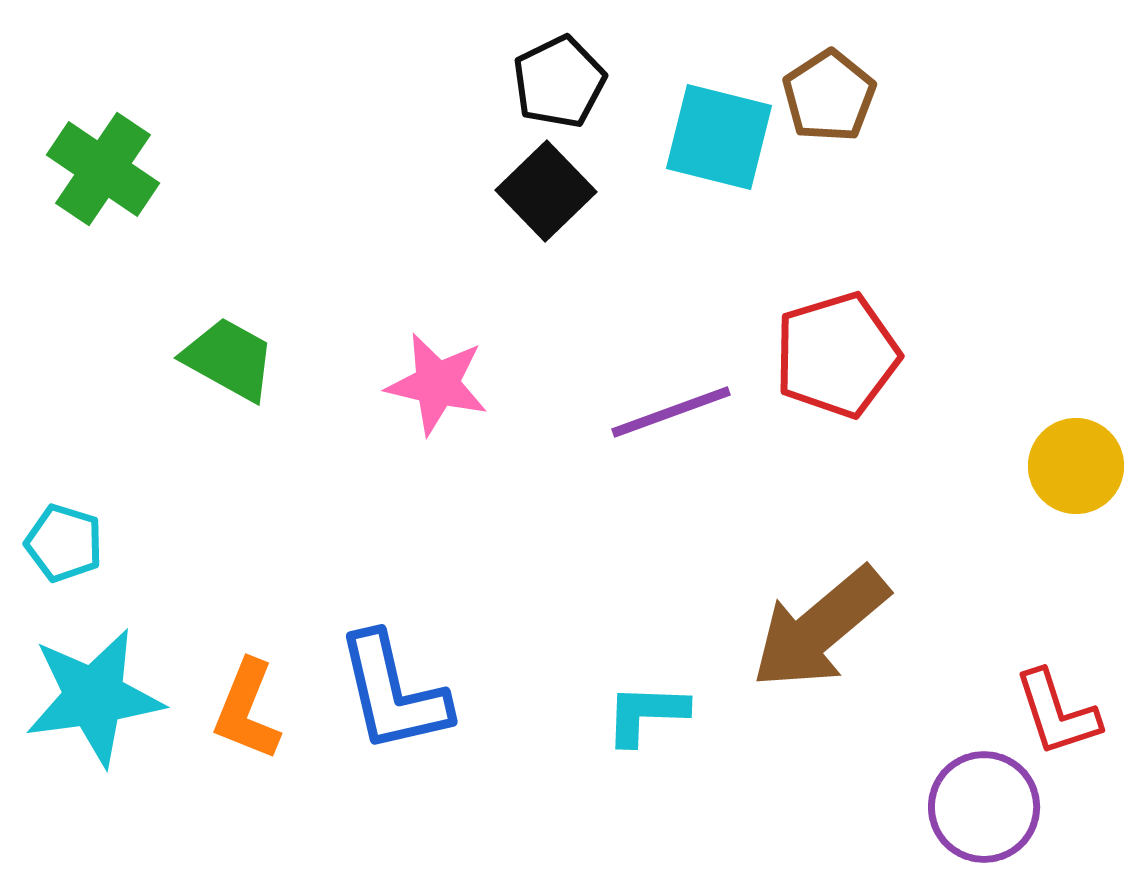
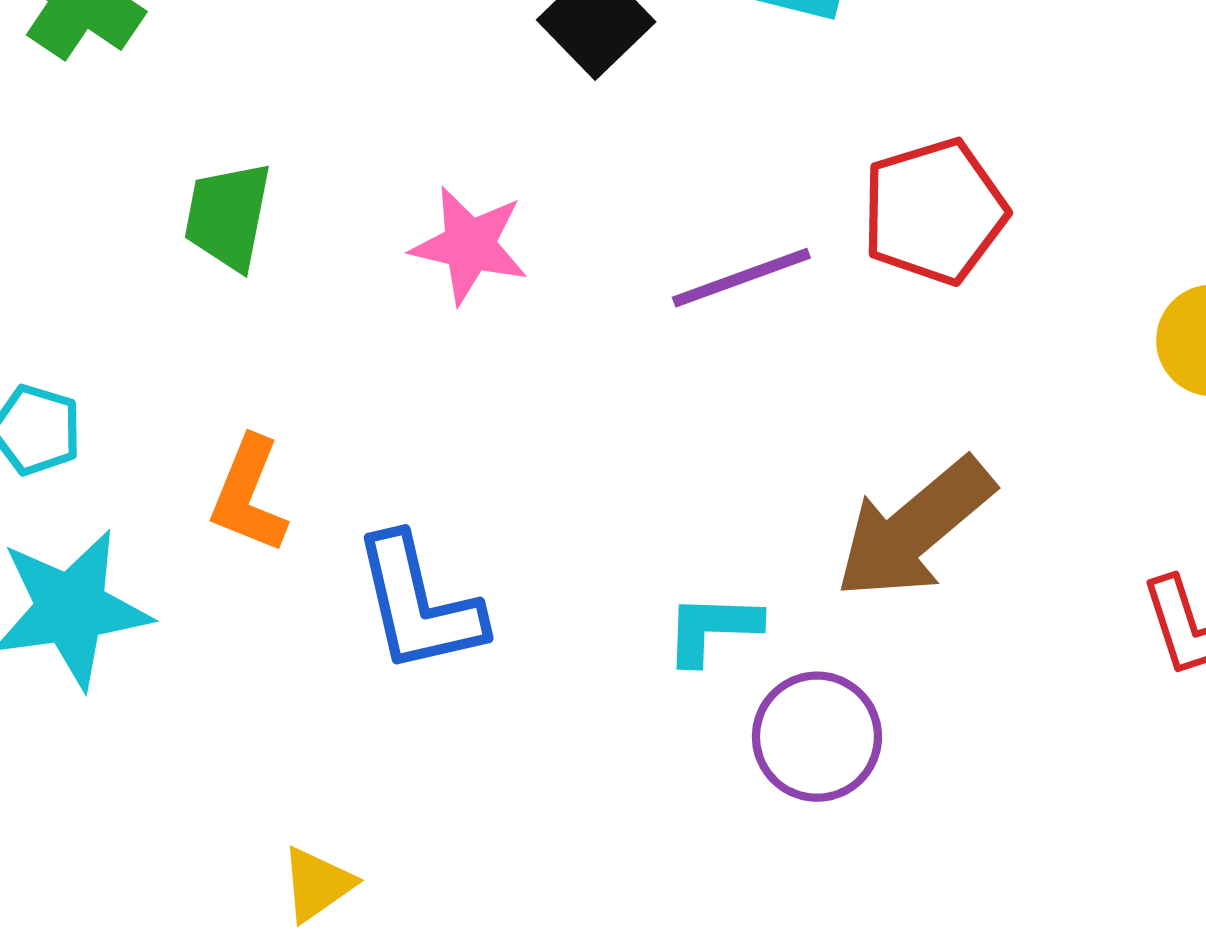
green trapezoid: (229, 359) -> (228, 216), turned -108
orange L-shape: (247, 710) -> (249, 495), moved
purple circle: (984, 807) -> (817, 737), moved

